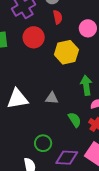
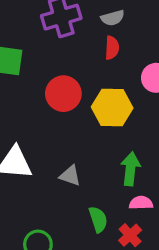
red circle: (34, 37) -> (63, 94), moved

